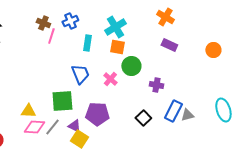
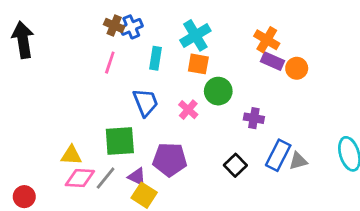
orange cross: (165, 17) -> (267, 40), moved
brown cross: (43, 23) -> (114, 25), moved
pink line: (51, 36) -> (110, 63), moved
orange circle: (213, 50) -> (297, 68), moved

